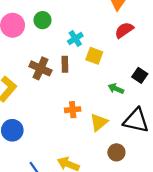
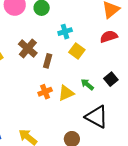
brown rectangle: (65, 64) -> (48, 61), moved
orange cross: (73, 110) -> (45, 92), turned -32
yellow triangle: (99, 122) -> (66, 93), moved

